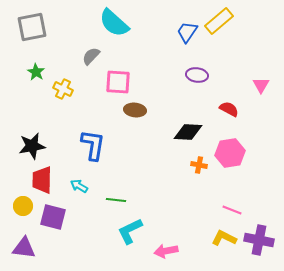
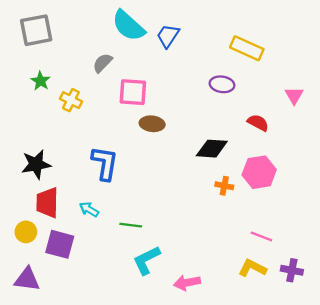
yellow rectangle: (219, 21) -> (247, 48), moved, turned 64
blue trapezoid: (187, 32) -> (168, 36), moved
purple cross: (259, 240) -> (292, 270), size x0.7

